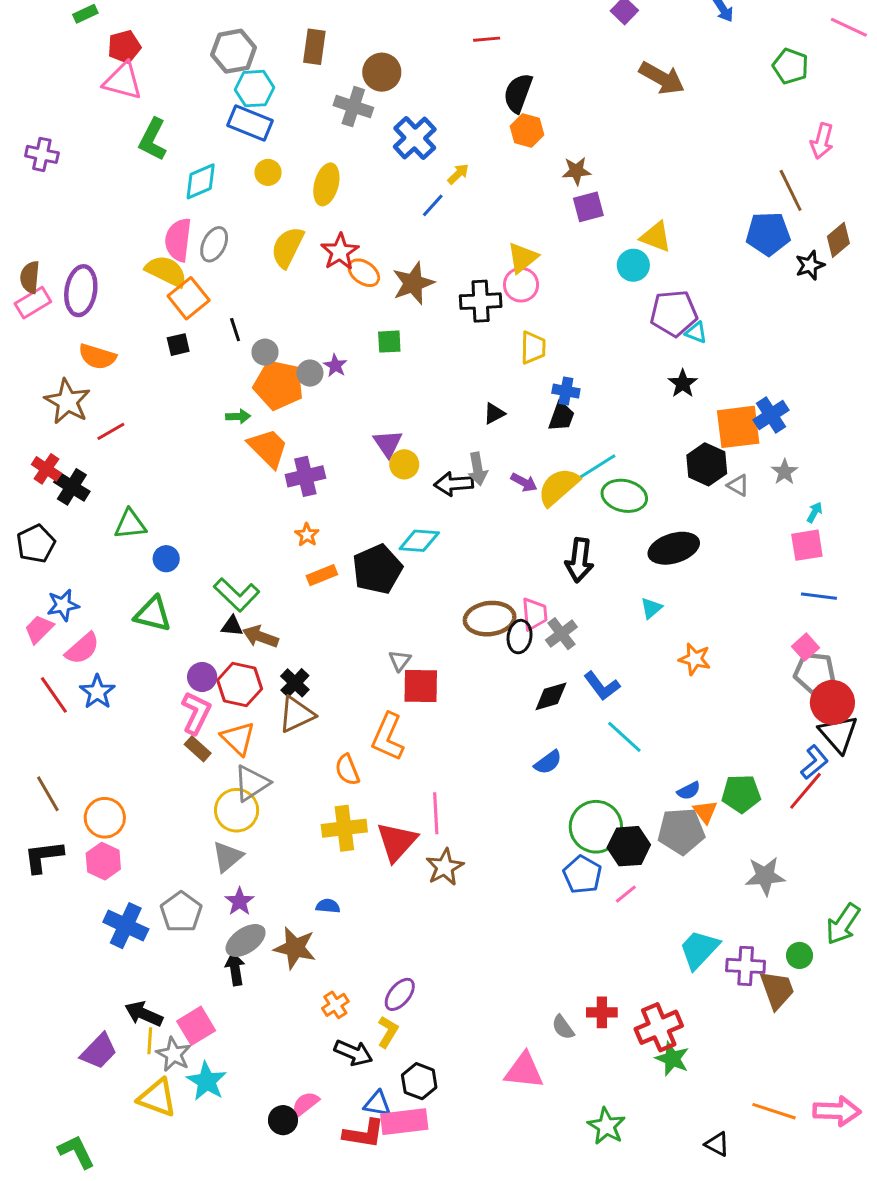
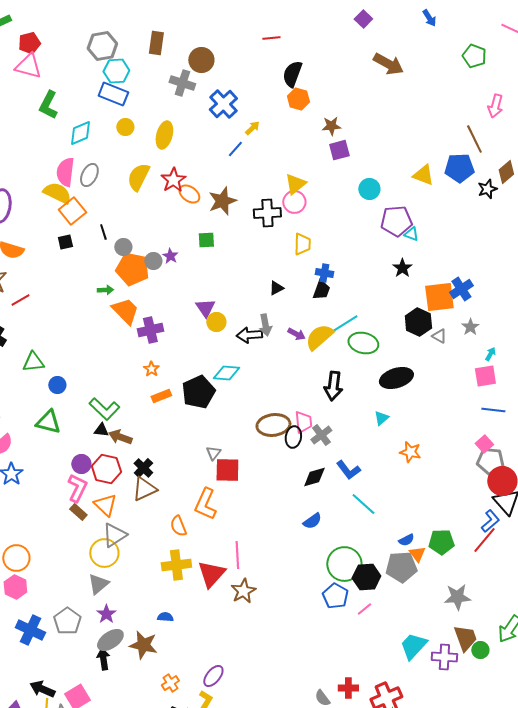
yellow triangle: (656, 237) -> (423, 175), moved
brown trapezoid: (777, 990) -> (465, 638), moved

